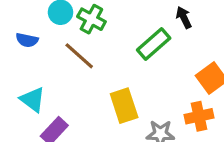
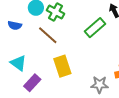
yellow rectangle: (124, 106) -> (62, 66), moved

